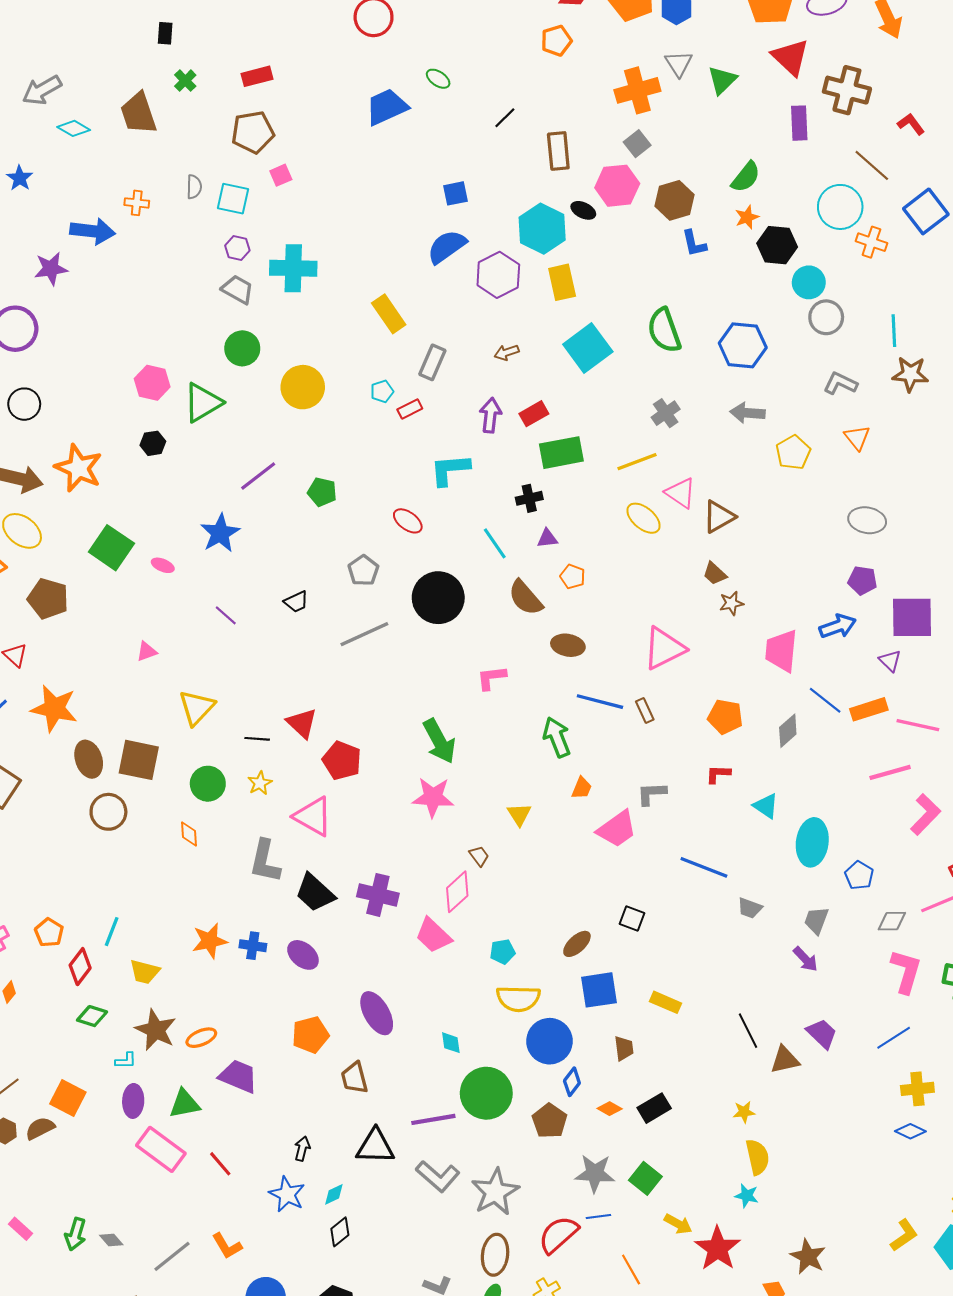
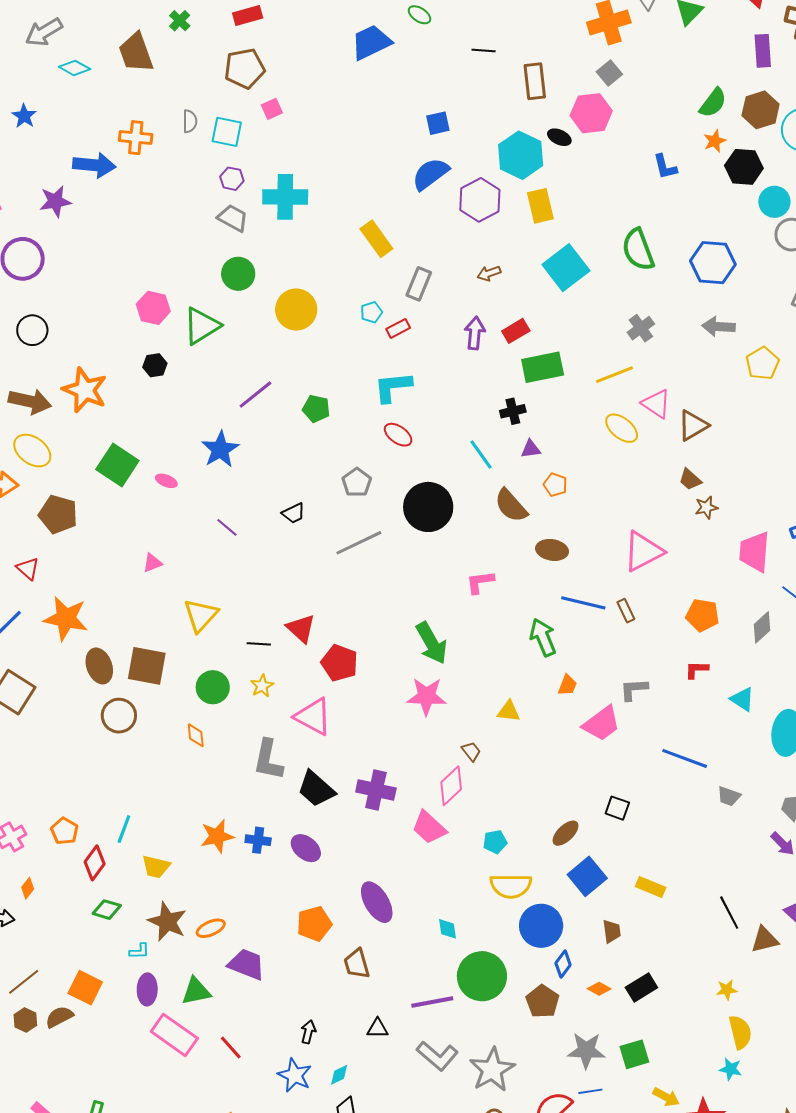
black line: (505, 118) -> (484, 51), turned 50
brown hexagon: (674, 200) -> (761, 110), moved
orange cross: (137, 203) -> (136, 138), size x1.4
cyan L-shape: (450, 470) -> (393, 387), moved
yellow triangle: (519, 814) -> (509, 711), turned -50
blue square: (599, 990) -> (587, 876), turned -30
black triangle: (375, 1146) -> (378, 1028), size x0.6
green square: (645, 1178) -> (634, 1054), turned 36

